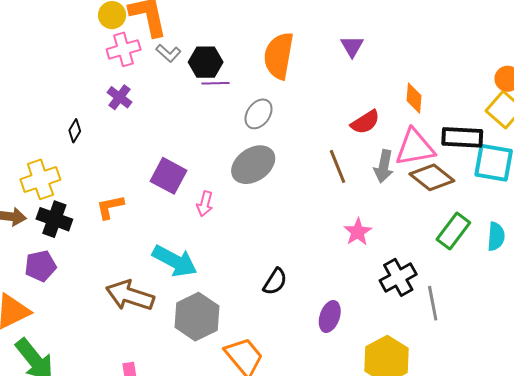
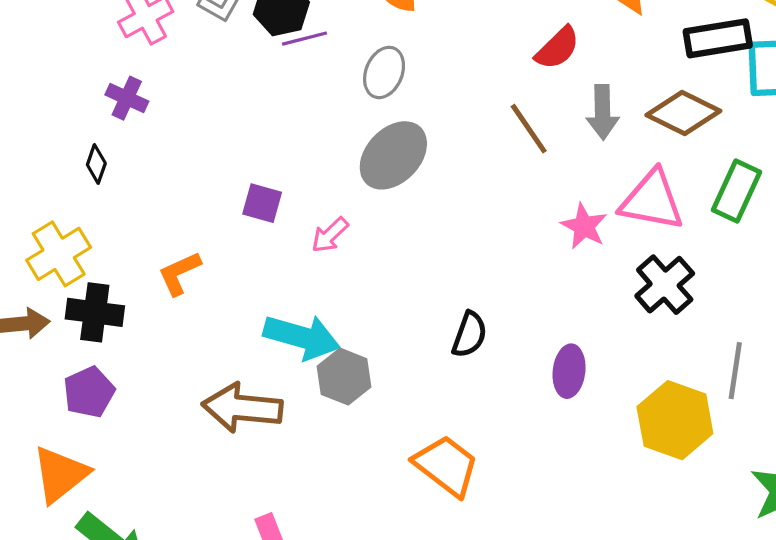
purple cross: (119, 97) -> (127, 98), moved
pink triangle: (415, 147) -> (652, 200), moved, turned 33
purple square: (169, 176) -> (262, 203), size x0.7
pink arrow: (205, 204) -> (330, 235), turned 45
gray line: (433, 303) -> (735, 371), moved, turned 32
gray hexagon: (197, 317) -> (344, 377), moved, size x0.7

